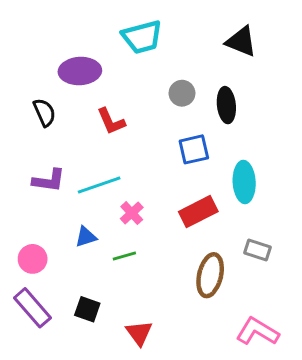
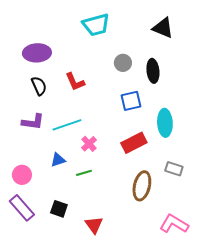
purple ellipse: (80, 71) -> (37, 53), moved
black semicircle: (44, 112) -> (39, 86), moved

